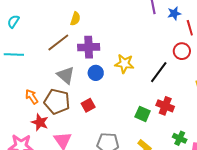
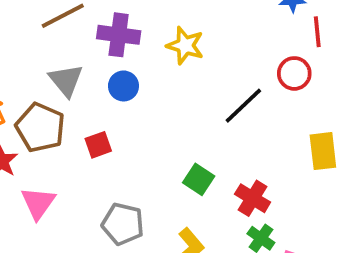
yellow star: (124, 64) -> (185, 45), moved
red cross: (165, 106) -> (253, 198), moved

